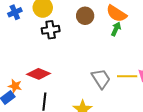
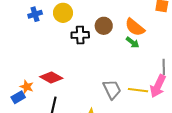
green arrow: (116, 29) -> (133, 42), turned 96
black cross: (51, 30) -> (80, 35), moved

